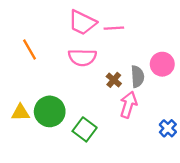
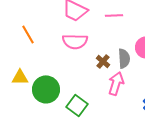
pink line: (114, 28) -> (114, 15), moved
yellow triangle: (20, 113) -> (20, 77), moved

